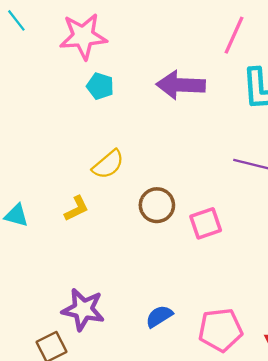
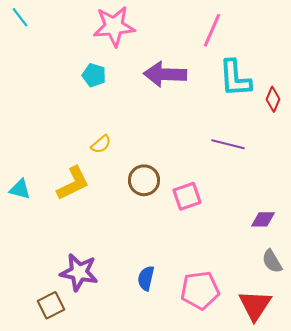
pink star: (83, 36) -> (114, 26), moved
yellow semicircle: (108, 164) -> (101, 144), size x0.7
yellow L-shape: (76, 209) -> (73, 183), size x1.5
blue semicircle: (159, 316) -> (146, 278), turned -45

